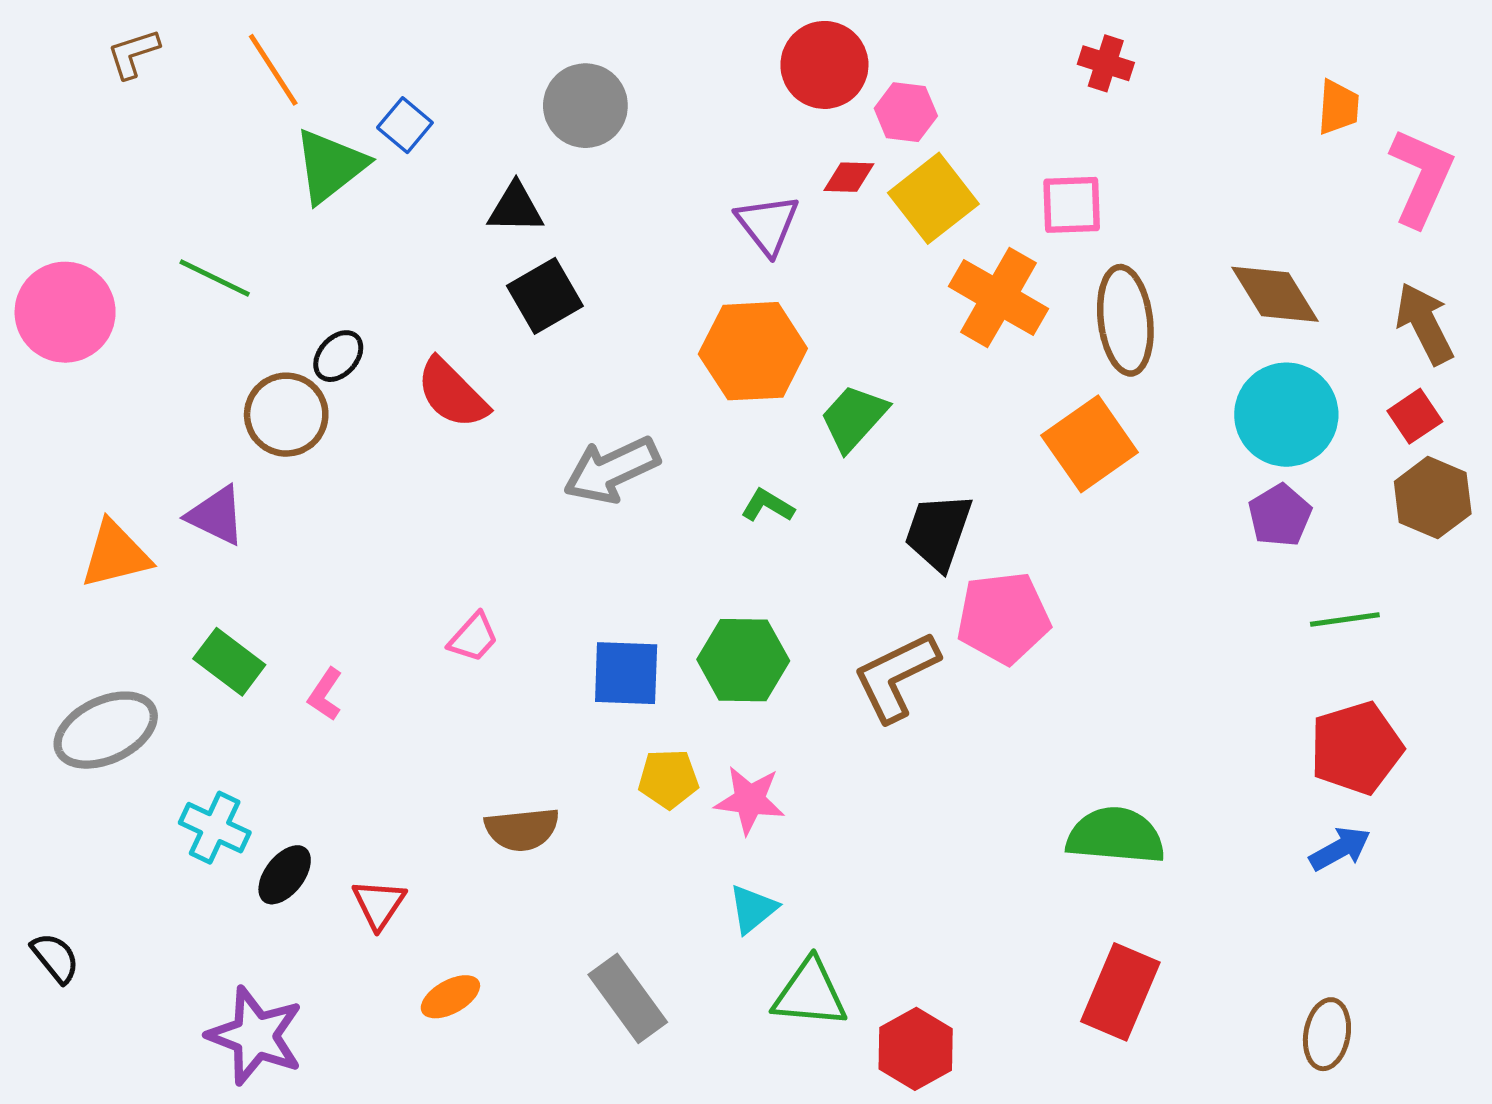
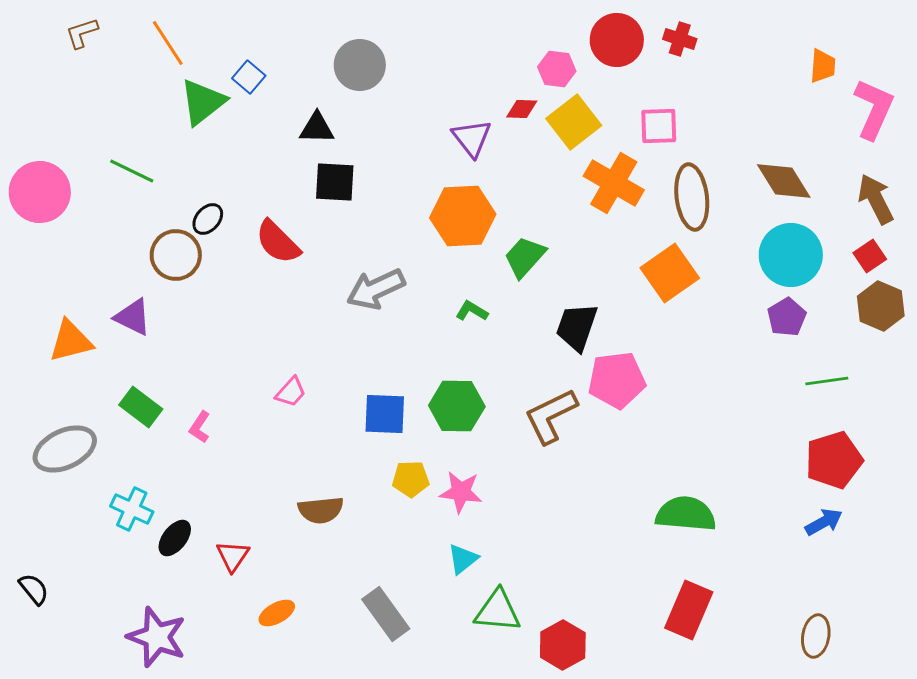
red circle: (824, 65) -> (617, 40), moved
black square: (545, 296) -> (335, 182), turned 33

